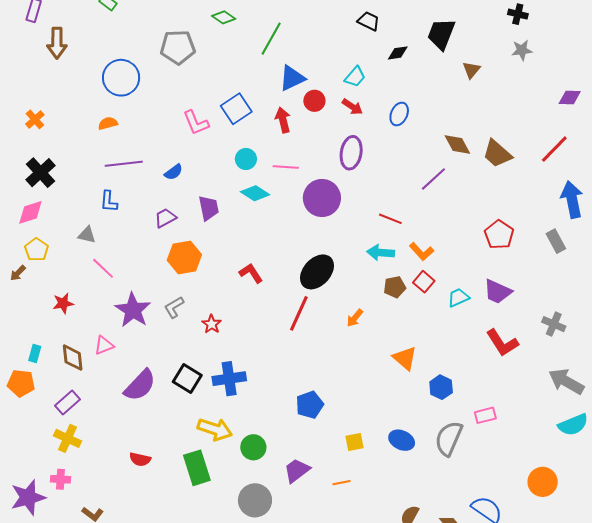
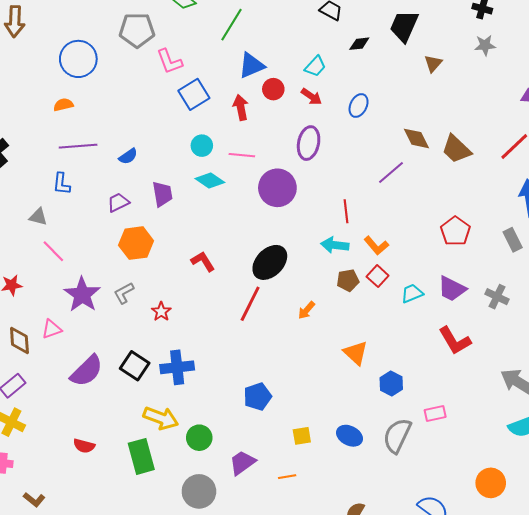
pink L-shape: (196, 123) -> (169, 61), moved
red line: (390, 219) -> (346, 211), turned 60
gray cross: (554, 324) -> (497, 297), moved

